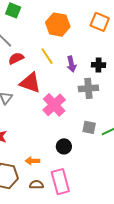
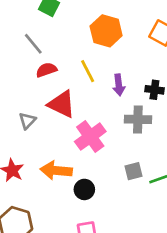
gray square: (89, 127) -> (133, 171), turned -32
black circle: (64, 146) -> (84, 189), moved
orange arrow: (32, 161) -> (56, 170), moved, size x1.6

